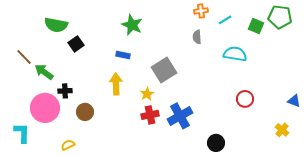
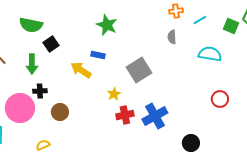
green arrow: (44, 72) -> (32, 64), moved, turned -126
yellow arrow: (116, 84) -> (81, 70), moved, turned -55
yellow star: (147, 94) -> (114, 94), moved

